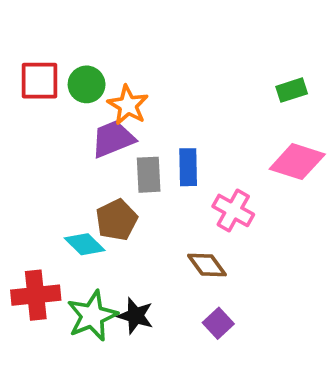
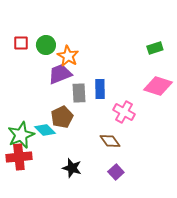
red square: (40, 81) -> (21, 43), size x0.7
green star: (92, 316) -> (21, 135), moved

